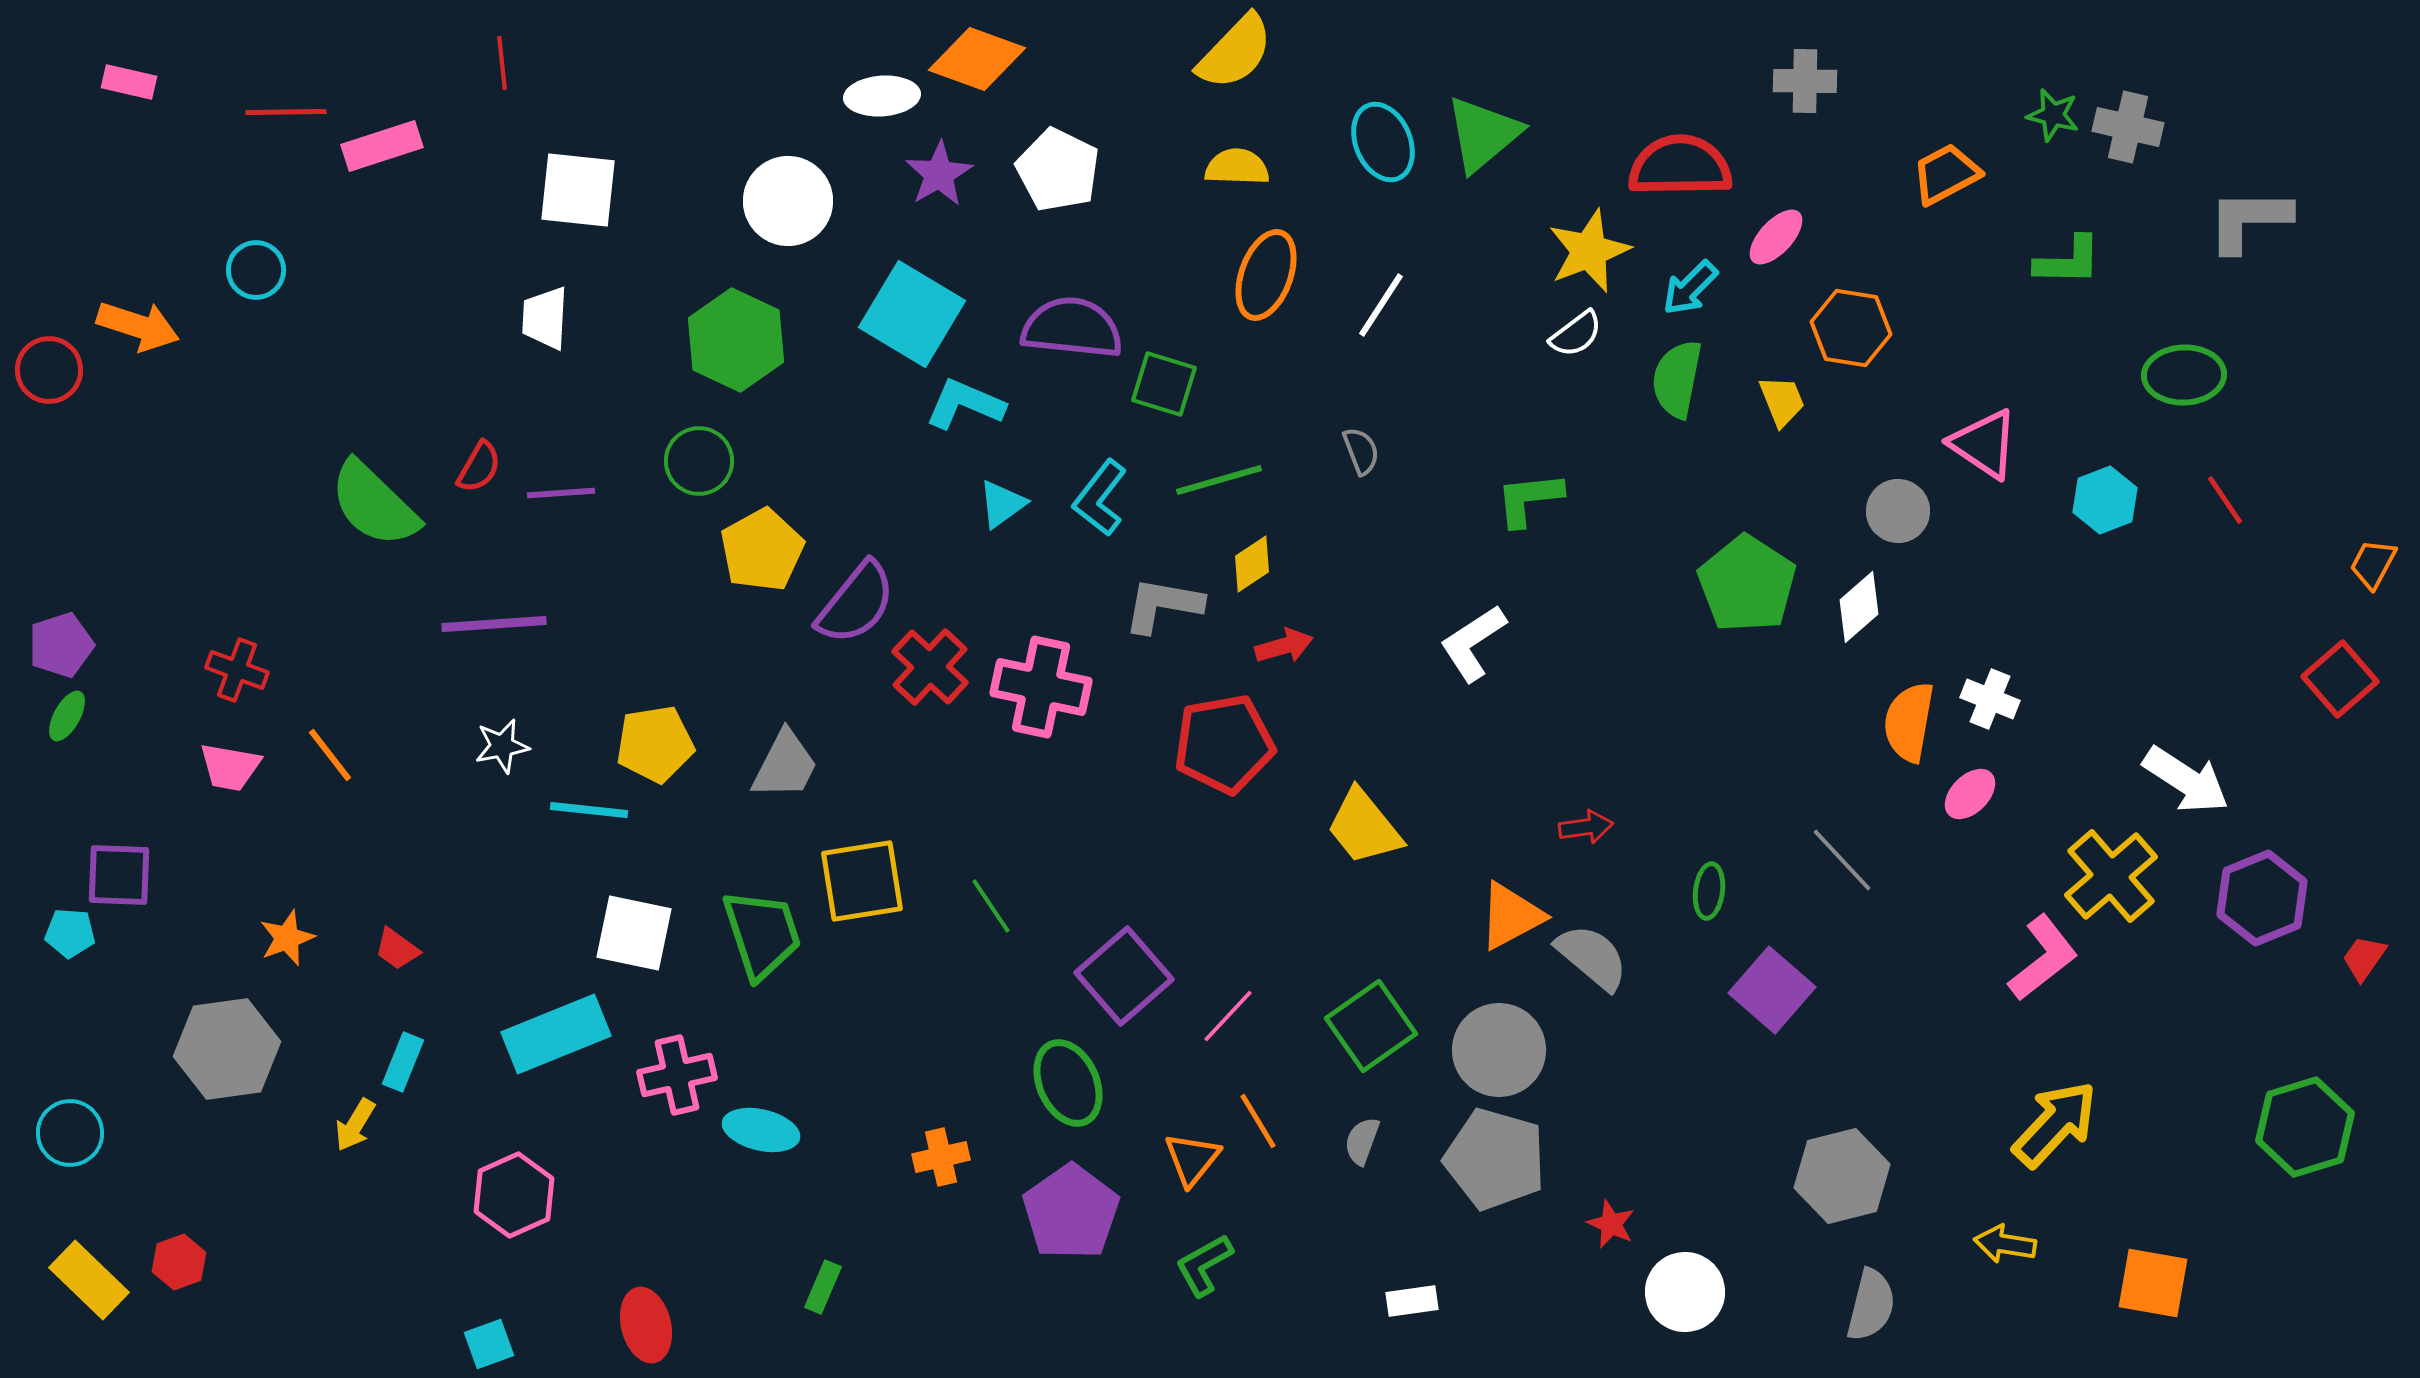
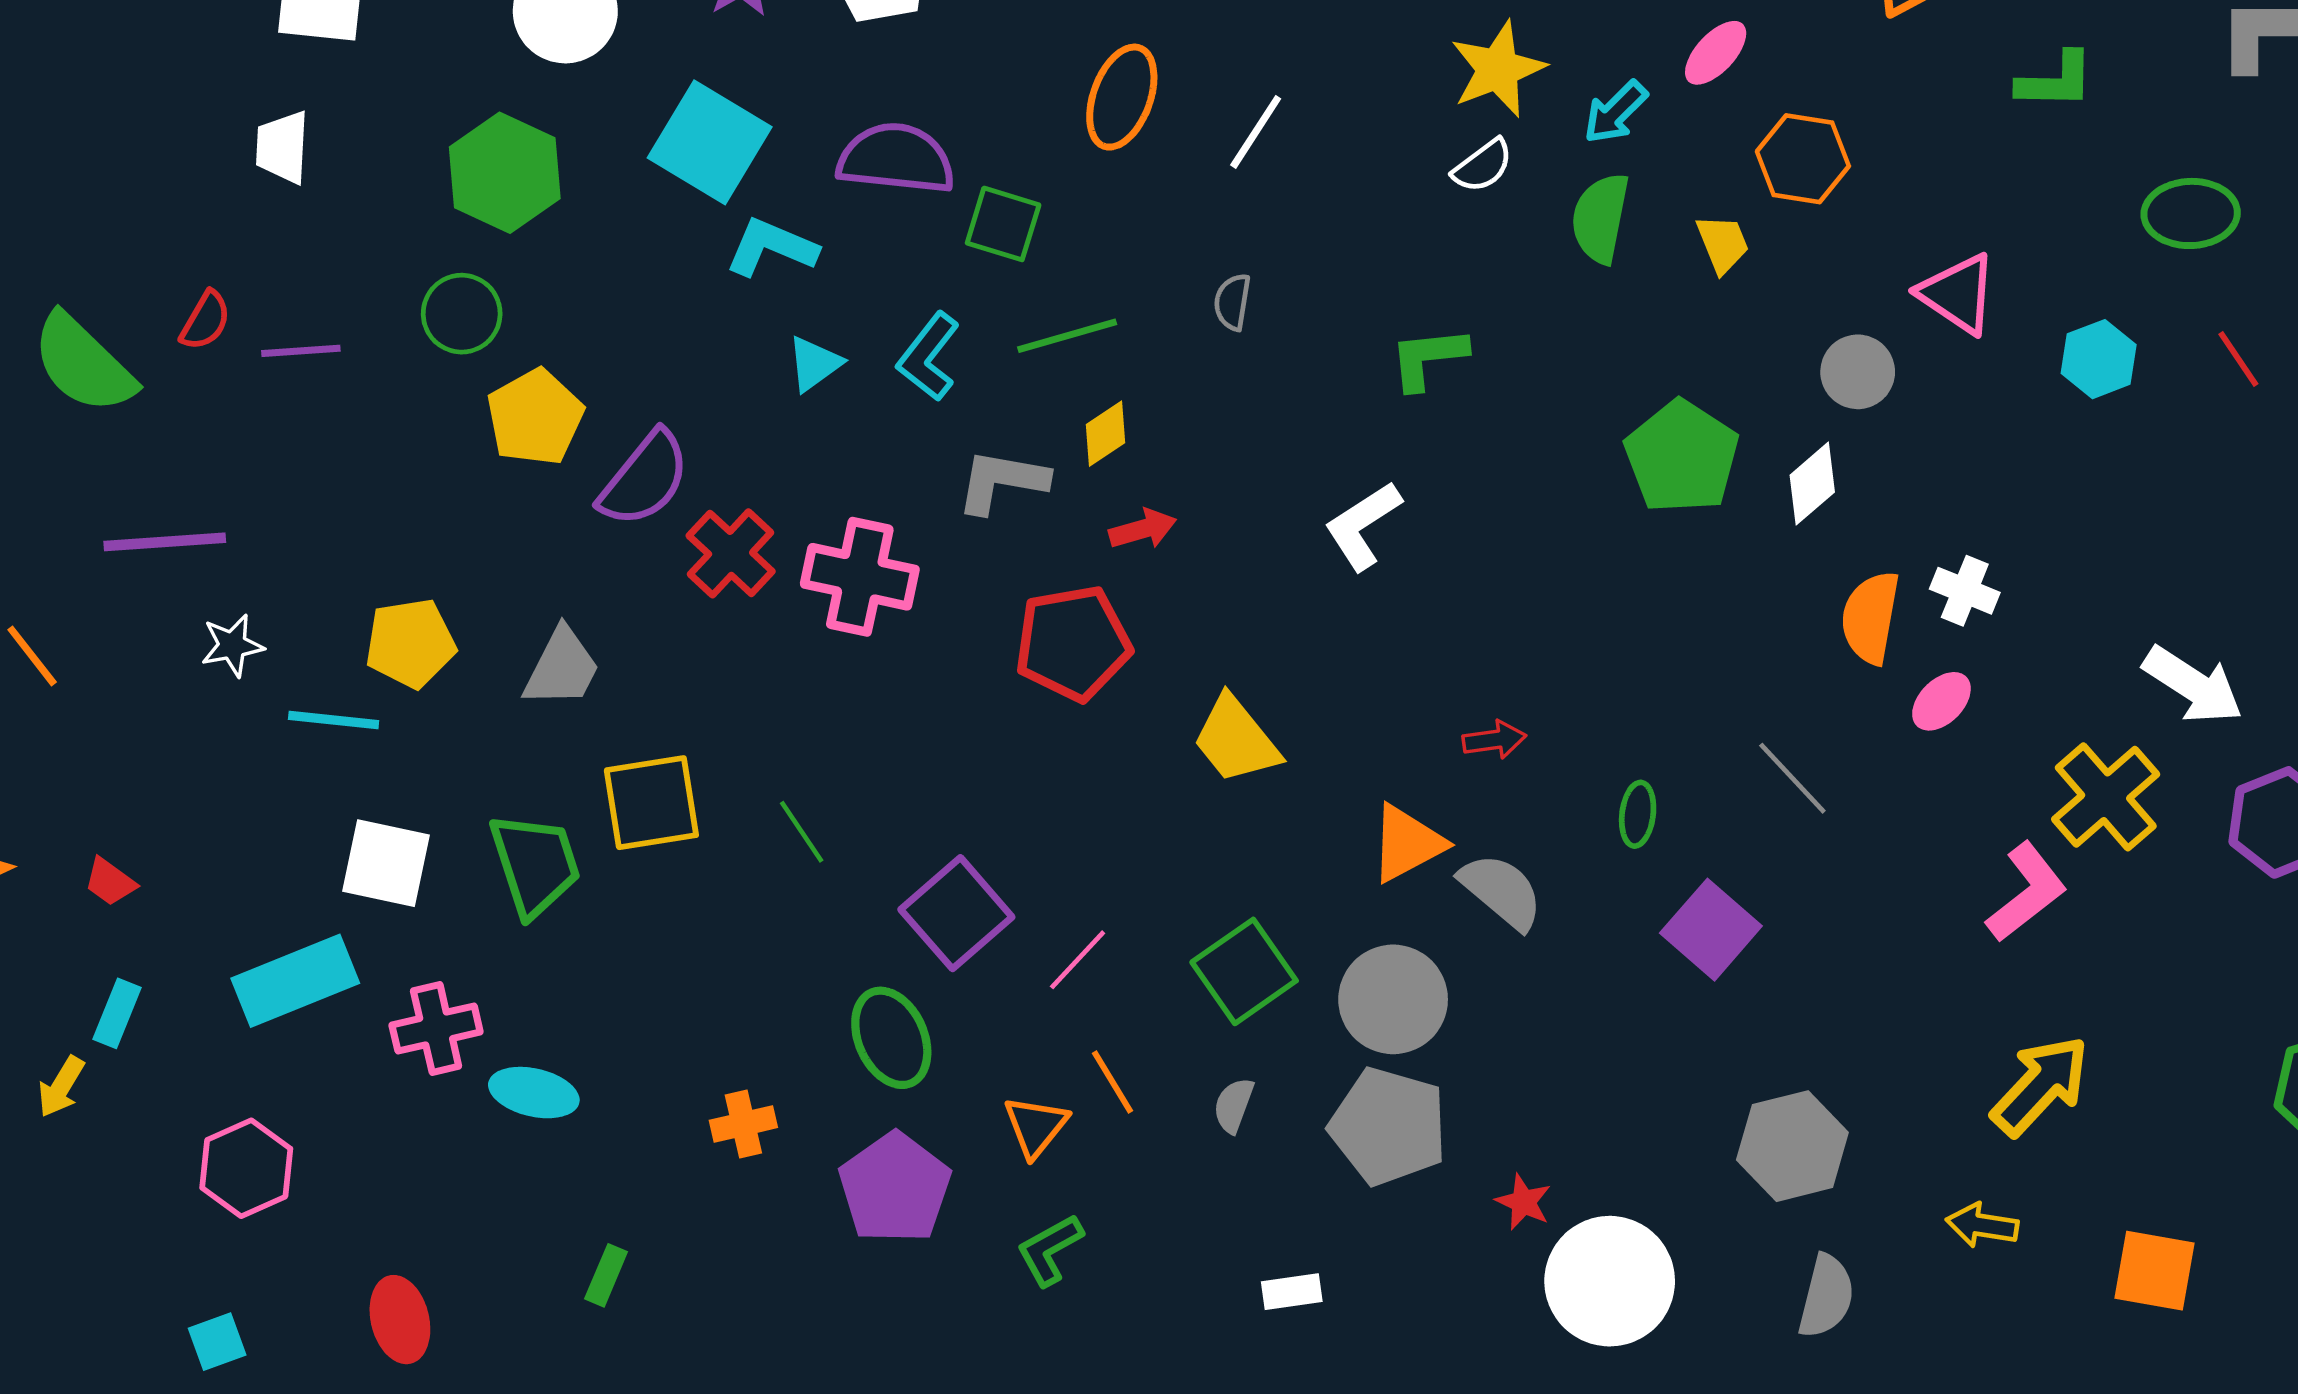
gray semicircle: (1361, 451) -> (1232, 302), turned -150
purple line: (494, 624) -> (165, 542), moved
white circle: (1685, 1292) -> (1610, 1281), size x1.4

